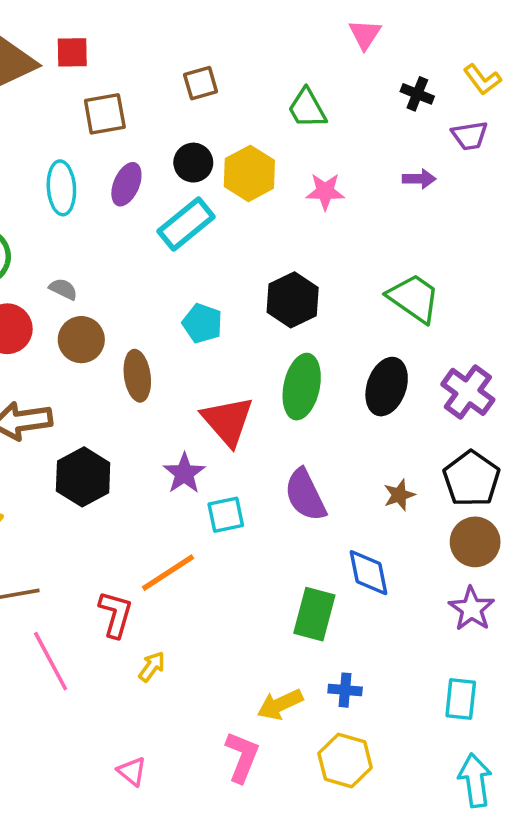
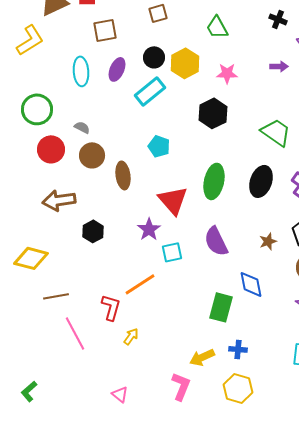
black hexagon: (293, 300) -> (213, 113), moved
black hexagon: (83, 477) -> (93, 231), size x0.7

